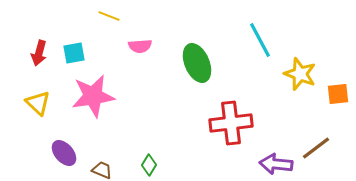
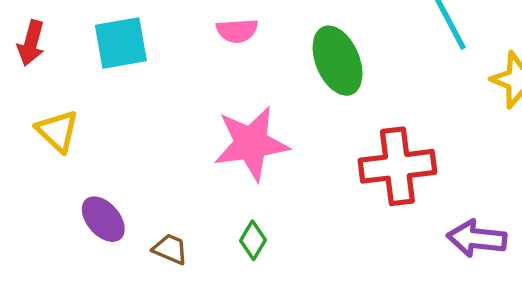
red arrow: (39, 53) -> (31, 43), moved
cyan square: (74, 53) -> (121, 43), size x1.4
pink star: (93, 96) -> (251, 143), moved

